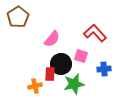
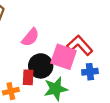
red L-shape: (95, 33) -> (80, 45), moved
pink square: (81, 56) -> (64, 57), size x1.6

